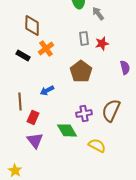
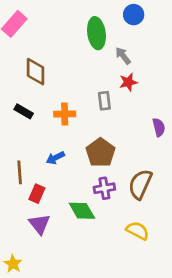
gray rectangle: (84, 38) -> (104, 101), moved
red star: (102, 43) -> (128, 82), moved
orange cross: (46, 48) -> (65, 114), moved, turned 35
brown pentagon: (81, 71) -> (100, 152), moved
yellow semicircle: (97, 145) -> (138, 231), moved

